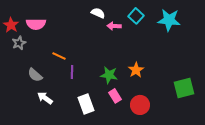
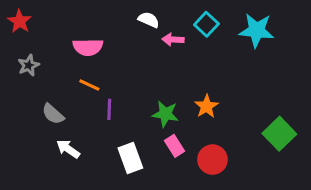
pink semicircle: (36, 24) -> (88, 47), moved
red star: (11, 25) -> (20, 21), moved
green square: (184, 88) -> (279, 134), turned -30

